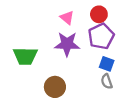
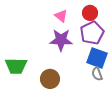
green trapezoid: (25, 56) -> (16, 66), moved
blue square: (107, 64) -> (97, 58), size x1.5

